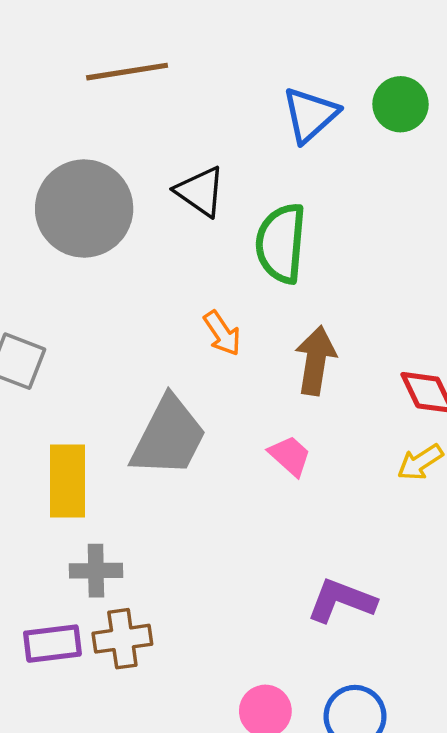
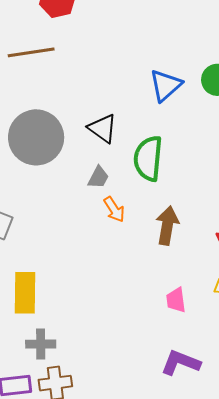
brown line: (127, 72) -> (31, 52), moved
gray trapezoid: (169, 437) -> (98, 177), moved, size x0.5
pink trapezoid: (290, 456) -> (176, 300), moved, turned -140

